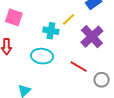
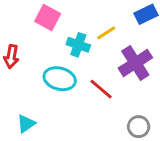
pink square: (14, 17) -> (48, 18), moved
red line: (79, 67) -> (101, 89), moved

